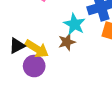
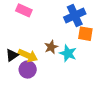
cyan star: (75, 24) -> (68, 53), moved

